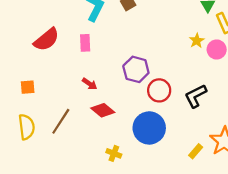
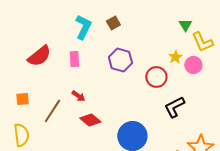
purple hexagon: (136, 69) -> (120, 60), moved
red circle: (159, 90) -> (156, 77), moved
brown line: (61, 121) -> (52, 111), moved

